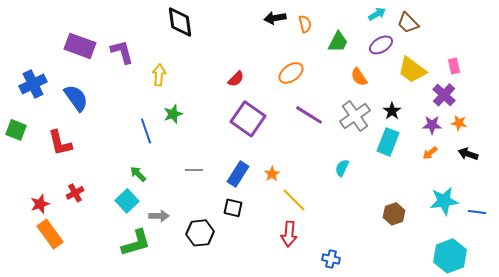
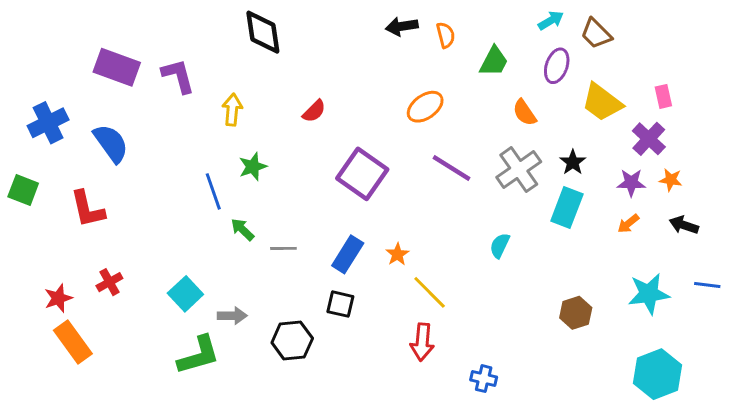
purple ellipse: (381, 45) -> (557, 66), turned -40
red semicircle: (236, 79) -> (314, 111), moved
green arrow: (138, 174) -> (242, 229), moved
blue line: (477, 212) -> (707, 285), moved

